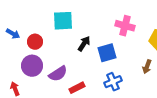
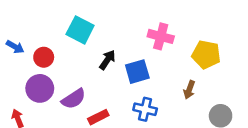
cyan square: (63, 21) -> (80, 30), turned 30
blue cross: (113, 82) -> (145, 109), turned 36

